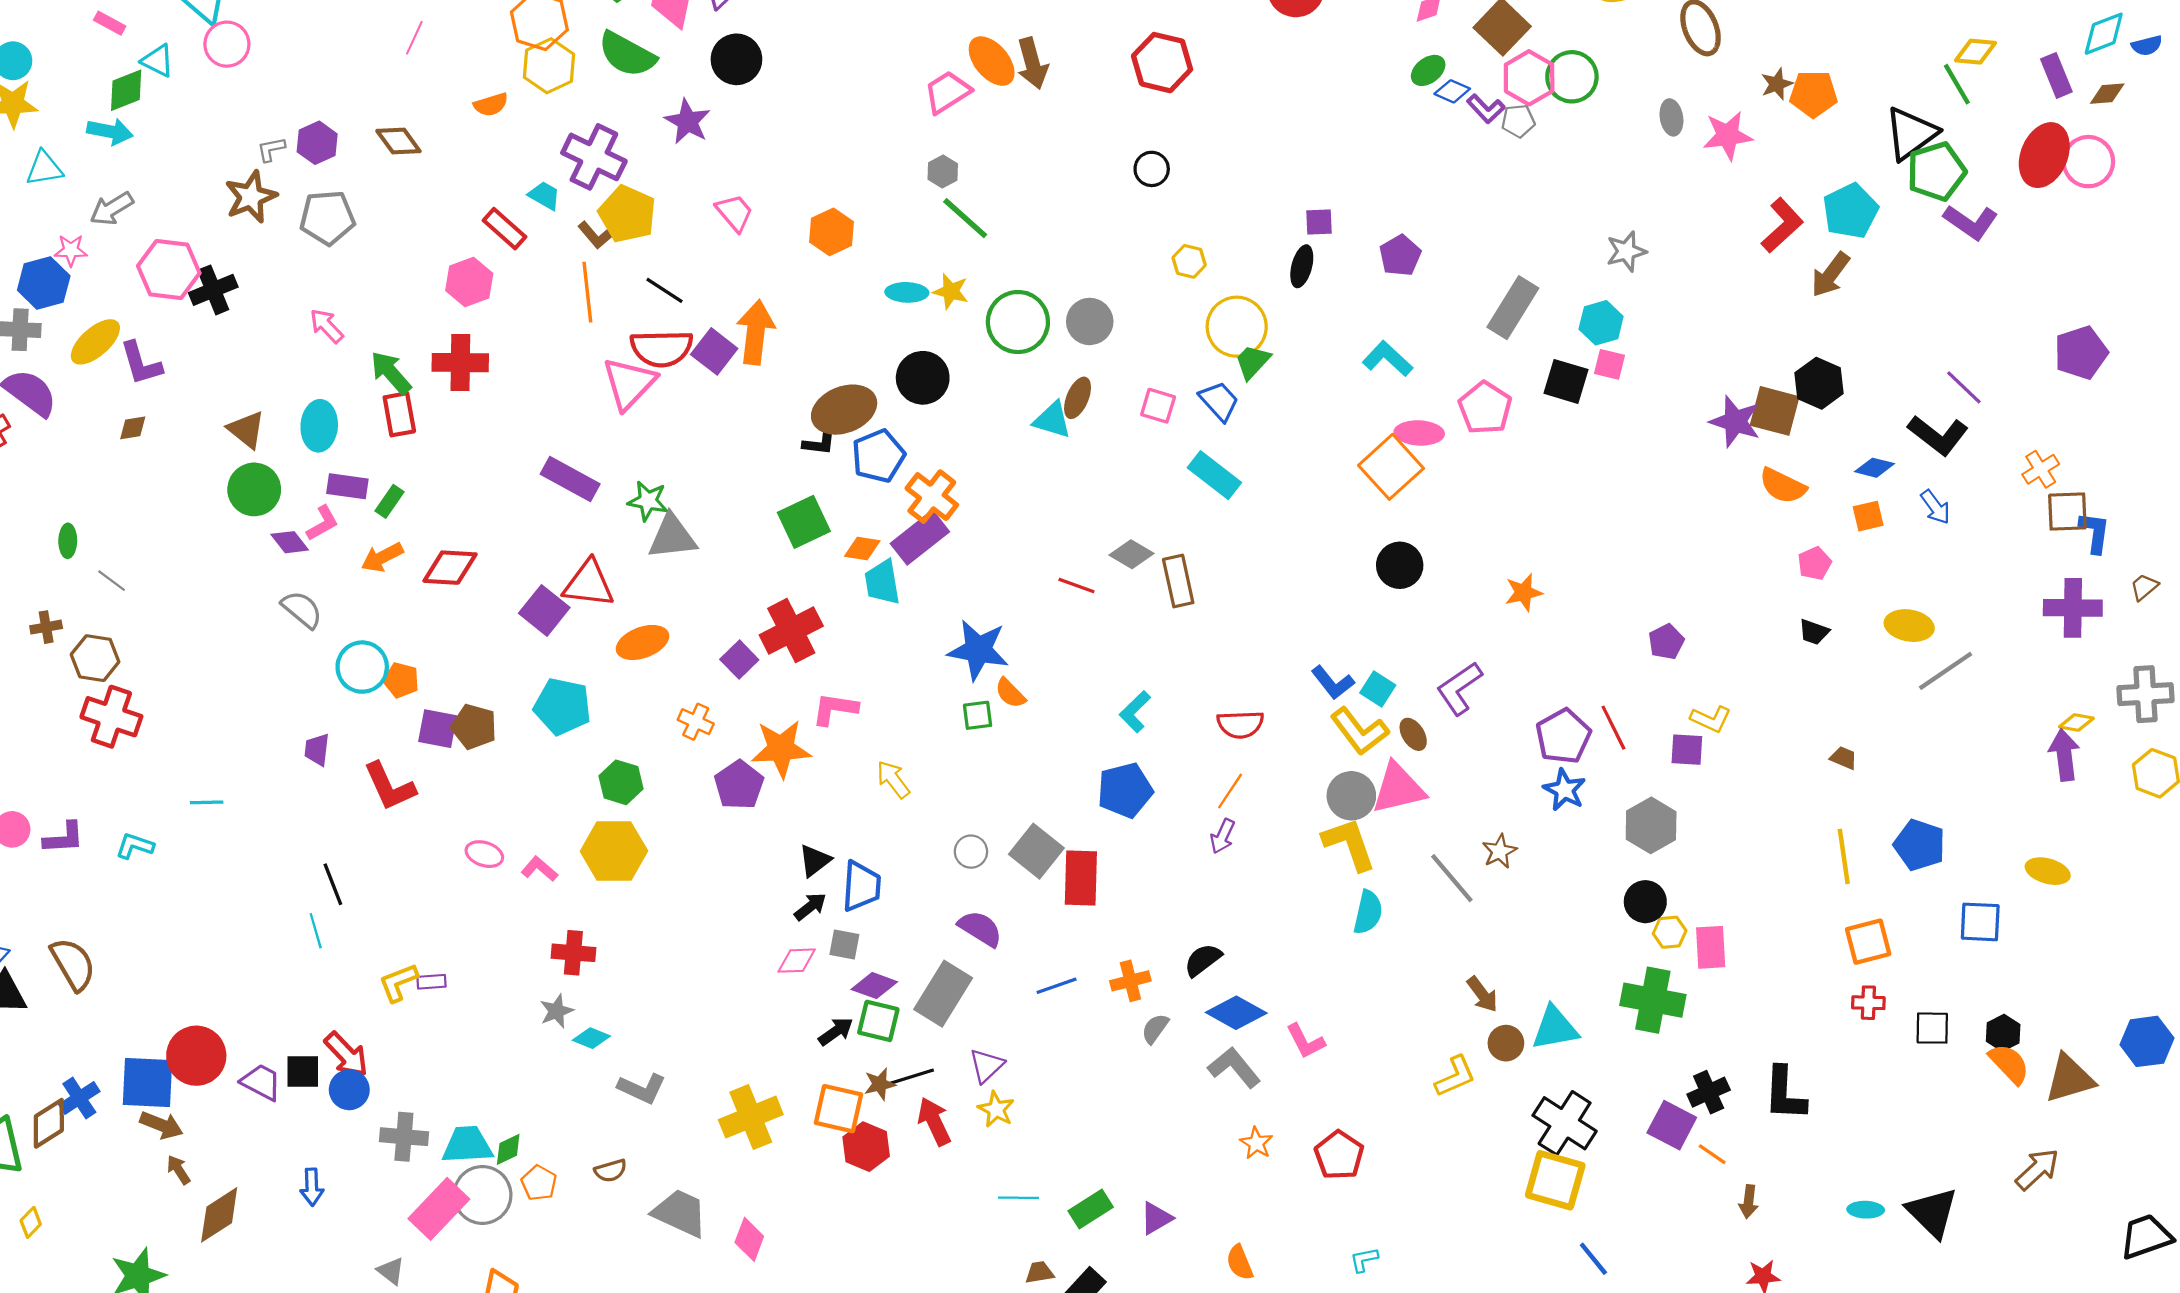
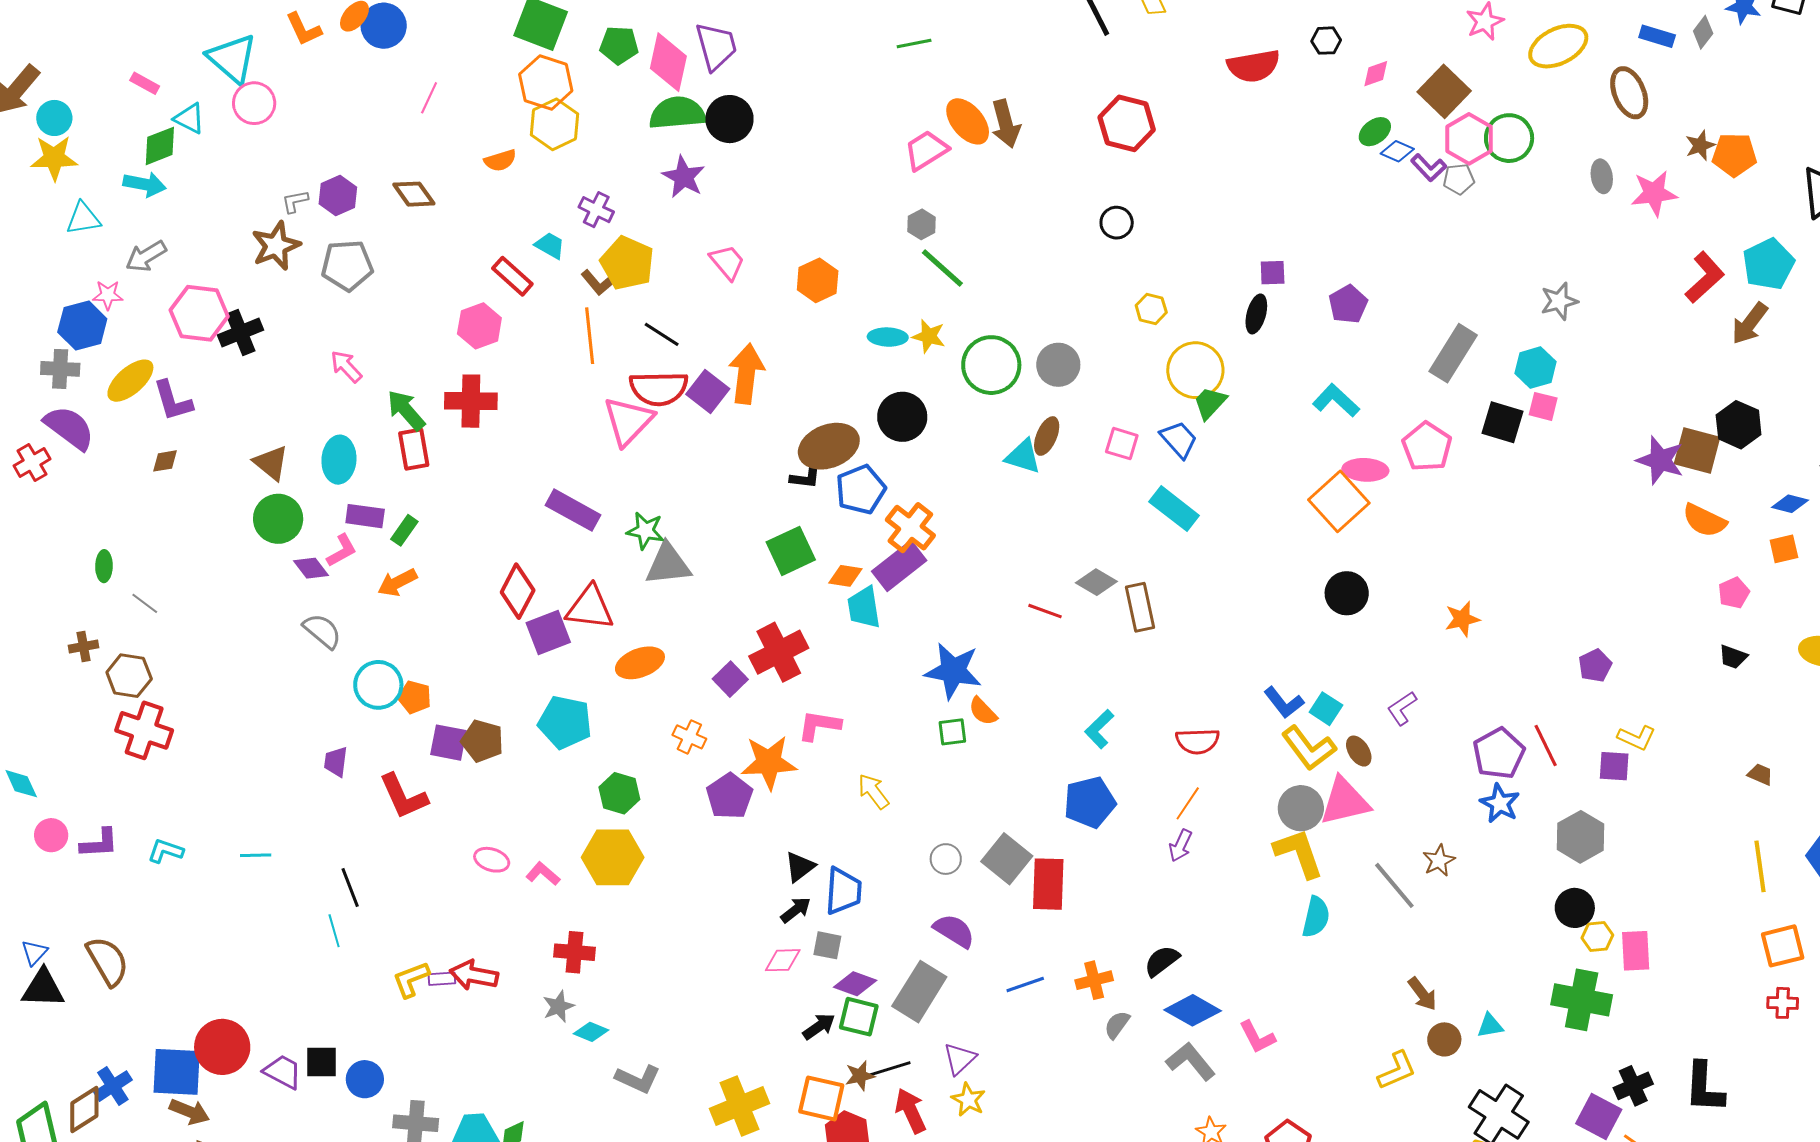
green semicircle: (627, 54) -> (677, 113), moved, turned 146
purple cross: (594, 157) -> (596, 210), size x0.6
red diamond: (450, 568) -> (518, 591), moved, turned -66
purple square: (544, 610) -> (548, 633), turned 30
purple L-shape: (1459, 688) -> (1402, 708), size x0.7
cyan line: (207, 802) -> (256, 855), moved
cyan triangle: (1555, 1028) -> (1490, 1026), size x0.6
red arrow: (346, 1054) -> (474, 975), moved, turned 144

